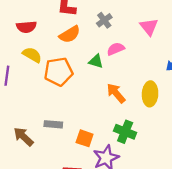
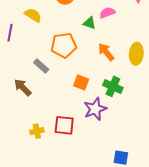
orange pentagon: (58, 72) -> (64, 45), moved
gray rectangle: (53, 124) -> (41, 66), moved, turned 35
orange square: (85, 138) -> (81, 82), moved

